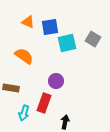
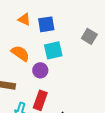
cyan square: (67, 43) -> (53, 50), moved
purple circle: (56, 81) -> (40, 70), moved

